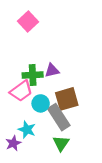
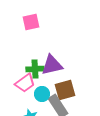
pink square: (28, 22) -> (31, 22), turned 30
purple triangle: (52, 70) -> (52, 65), size x1.6

